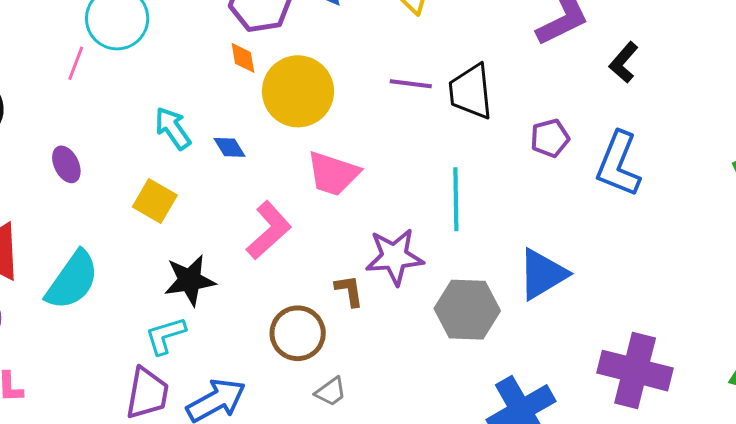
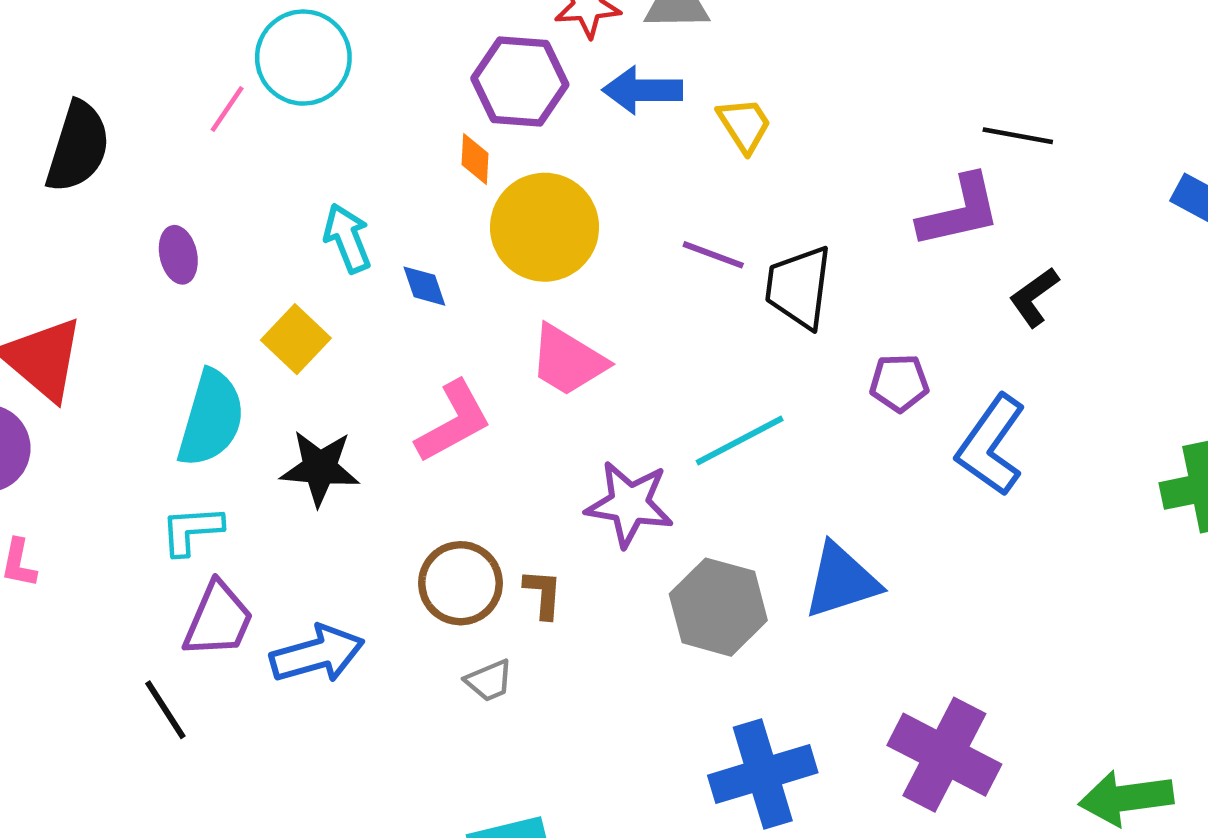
cyan line: (456, 199) -> (740, 441), turned 50
cyan semicircle: (72, 280) -> (211, 418), moved, turned -32
brown L-shape: (349, 291) -> (543, 594), moved
cyan L-shape: (165, 336) -> (192, 530), moved

